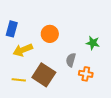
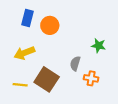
blue rectangle: (12, 29) -> (28, 18), moved
orange circle: (50, 34) -> (50, 25), moved

